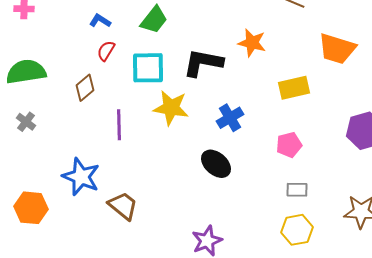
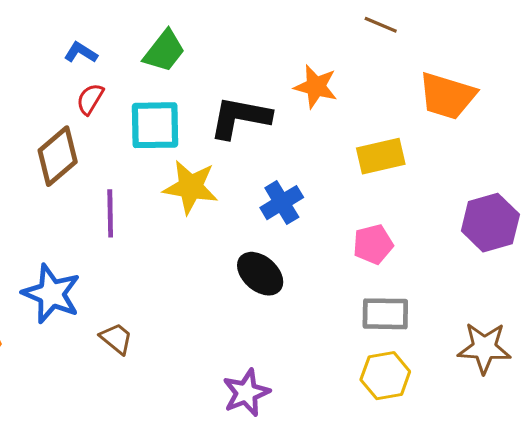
brown diamond: (85, 88) -> (58, 156), size x1.4
gray rectangle: (297, 190) -> (385, 314), size x1.4
brown trapezoid: (123, 206) -> (116, 339), size x0.7

